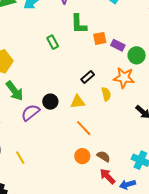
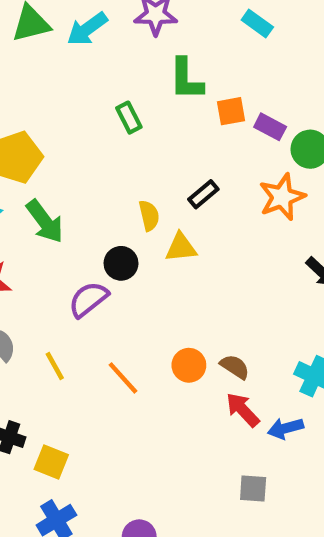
orange star: (124, 78) -> (282, 197), turned -30
yellow semicircle: (106, 94) -> (149, 216), moved
black circle: (50, 102) -> (121, 263), moved
purple semicircle: (30, 113) -> (88, 299), moved
orange line: (84, 128) -> (123, 378), moved

